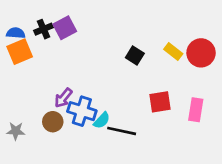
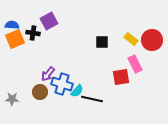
black cross: (43, 29) -> (33, 33), moved, turned 32
black square: (135, 56) -> (102, 42), turned -32
pink rectangle: (196, 110) -> (135, 64), moved, turned -36

